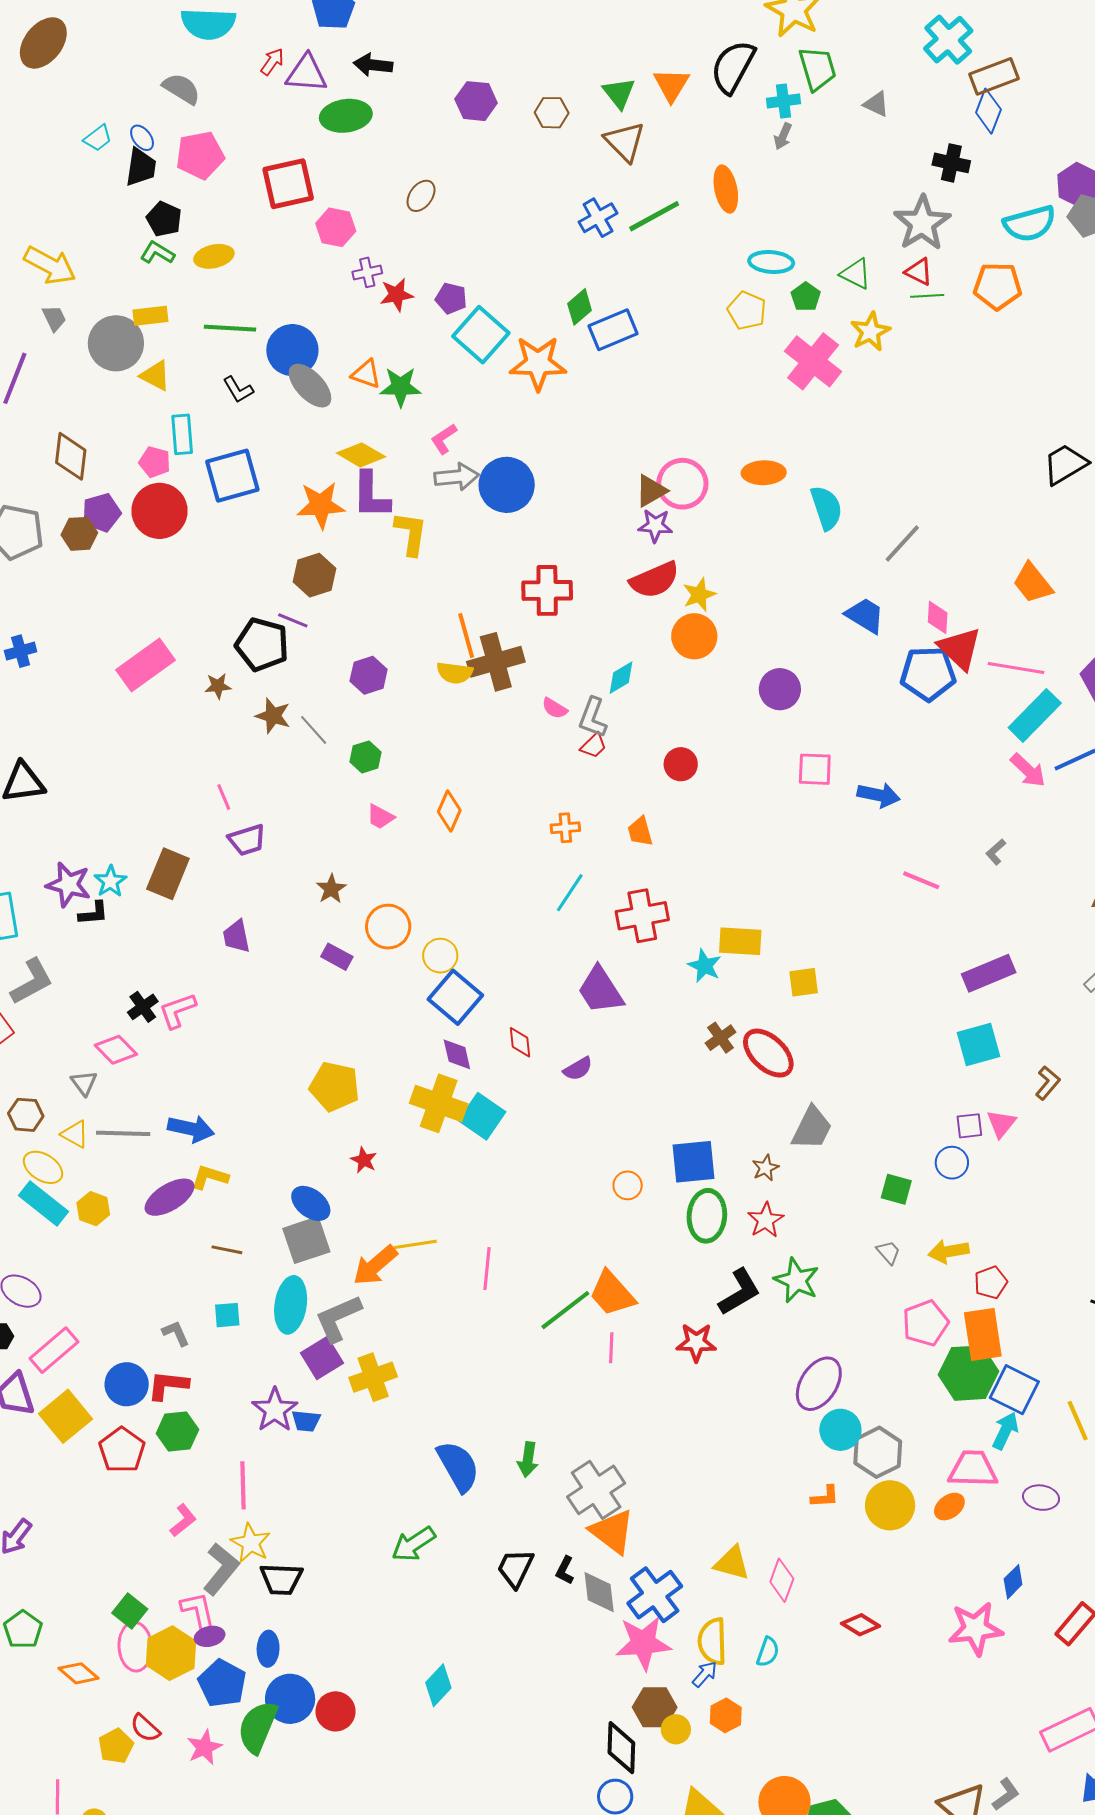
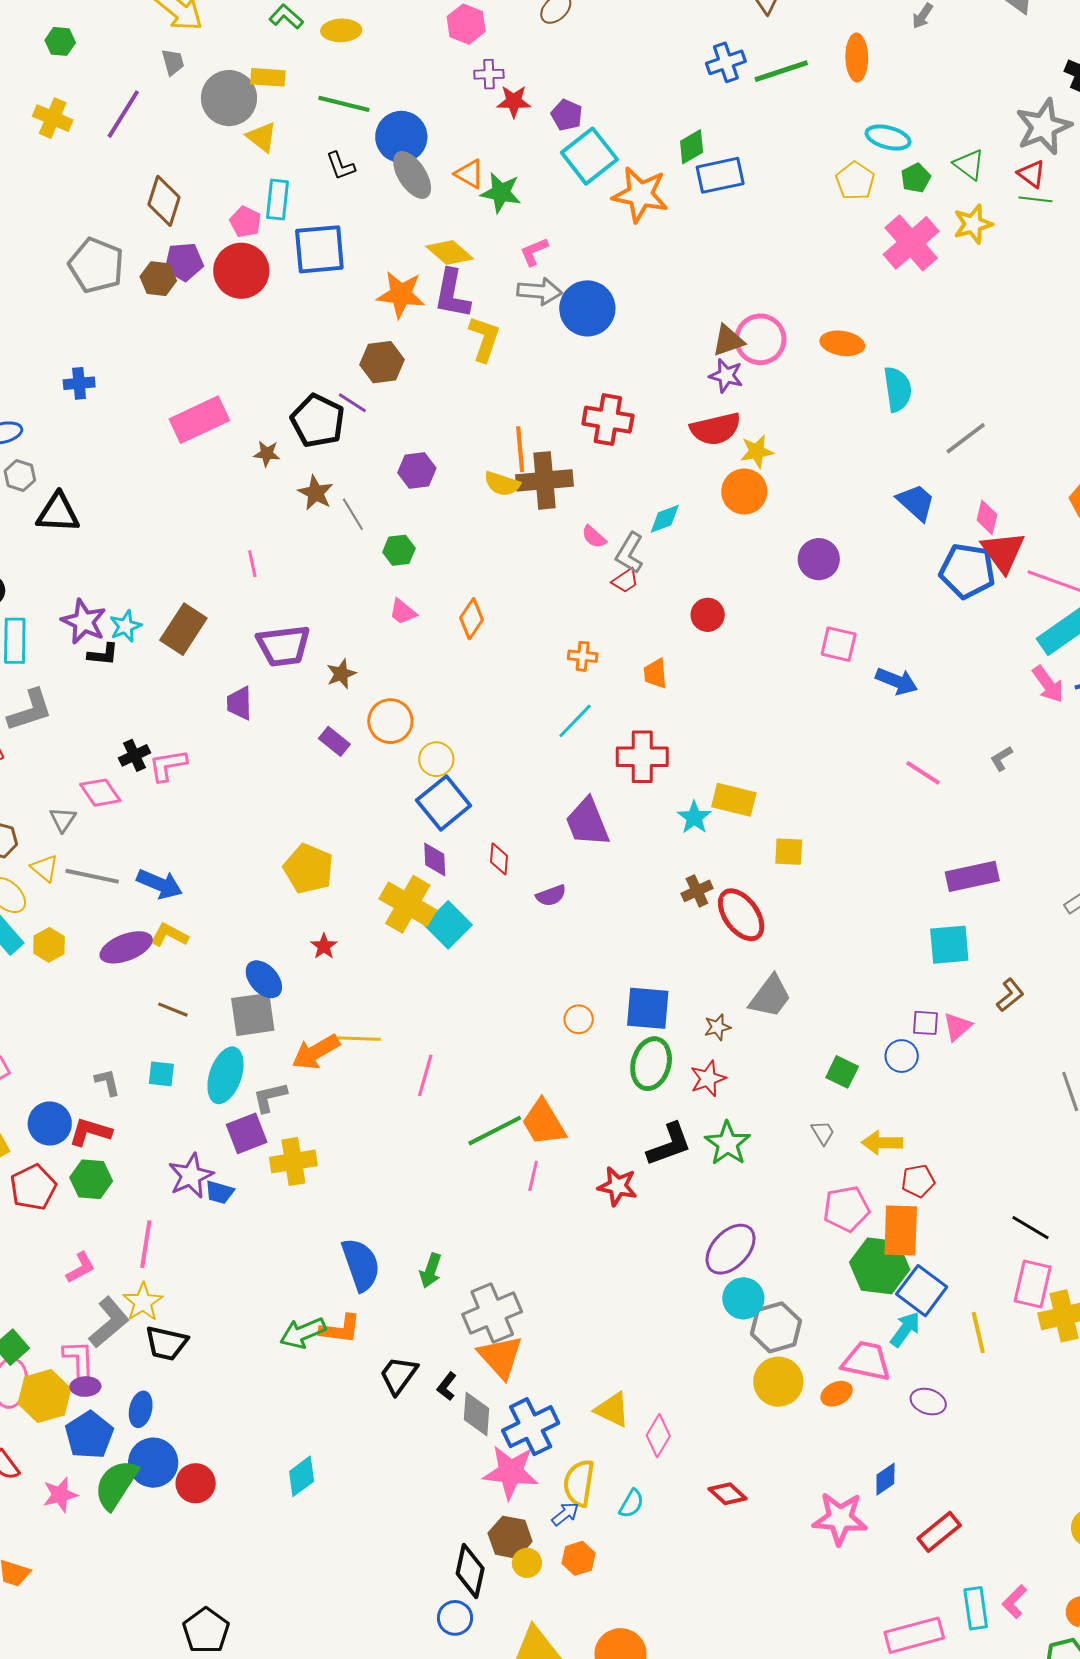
purple trapezoid: (247, 840) -> (283, 646), moved, size x1.4
gray L-shape: (338, 1318) -> (270, 1097), size x0.7
orange L-shape: (825, 1497) -> (340, 1329), moved, size x1.4

